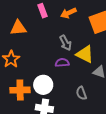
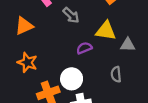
gray arrow: (65, 43) -> (71, 15), moved
gray semicircle: (81, 93) -> (116, 74), turned 32

